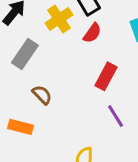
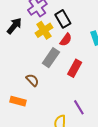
gray rectangle: (25, 54) -> (51, 58), moved
purple line: (116, 116) -> (79, 107), moved

